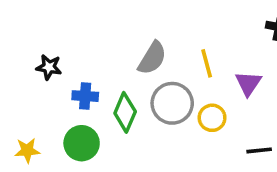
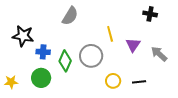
gray semicircle: (152, 58) -> (70, 16), moved
black star: (49, 67) -> (23, 36), size x1.5
yellow circle: (212, 118) -> (113, 81), moved

